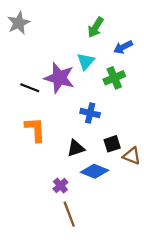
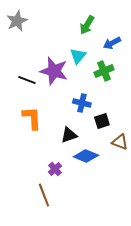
black square: (112, 144) -> (102, 121), moved
brown line: (69, 214) -> (44, 195), moved

